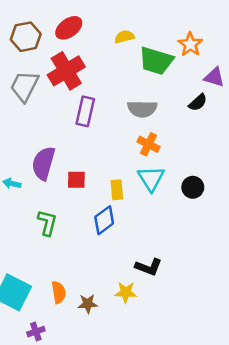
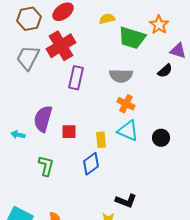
cyan triangle: (151, 178) -> (128, 131), turned -35

